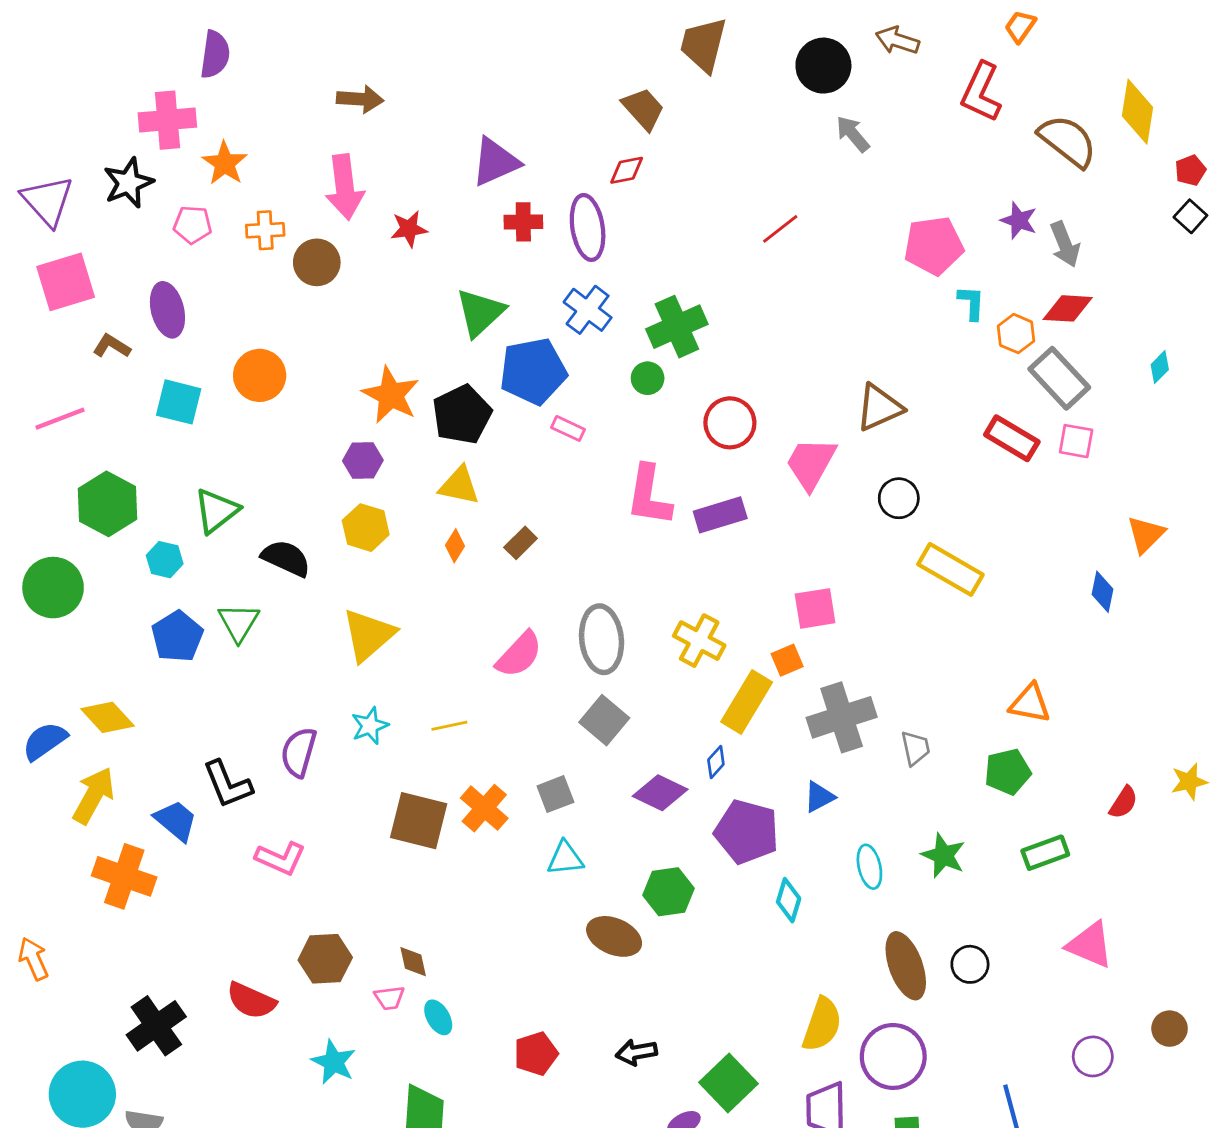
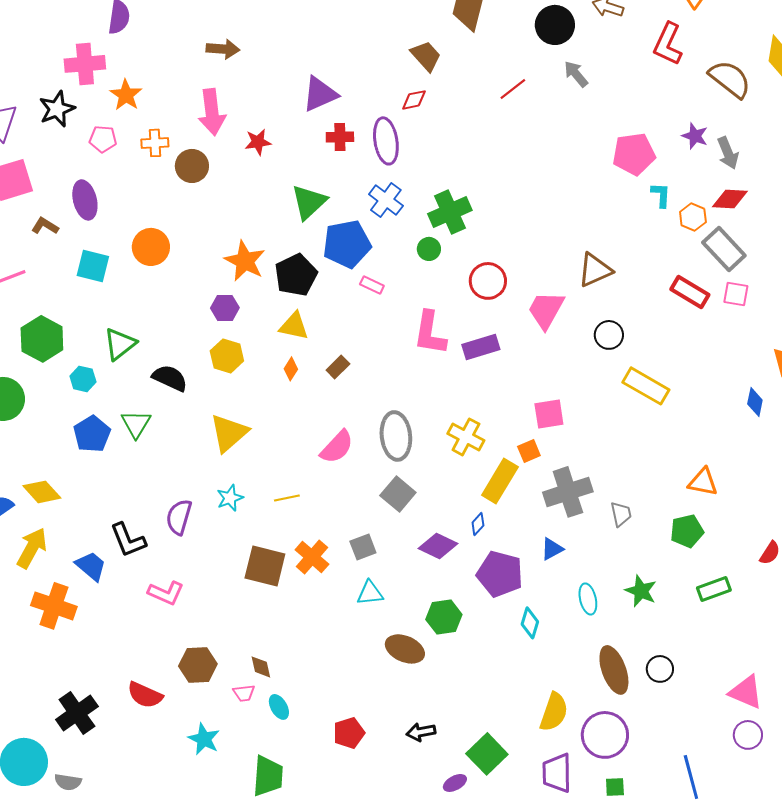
red line: (780, 229) -> (513, 89), moved
pink triangle: (1090, 945) -> (746, 692), moved

